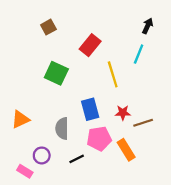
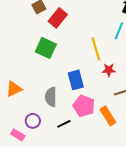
red rectangle: (90, 45) -> (58, 18), moved
red star: (123, 113) -> (109, 70), moved
pink pentagon: (99, 139) -> (84, 106), turned 30

